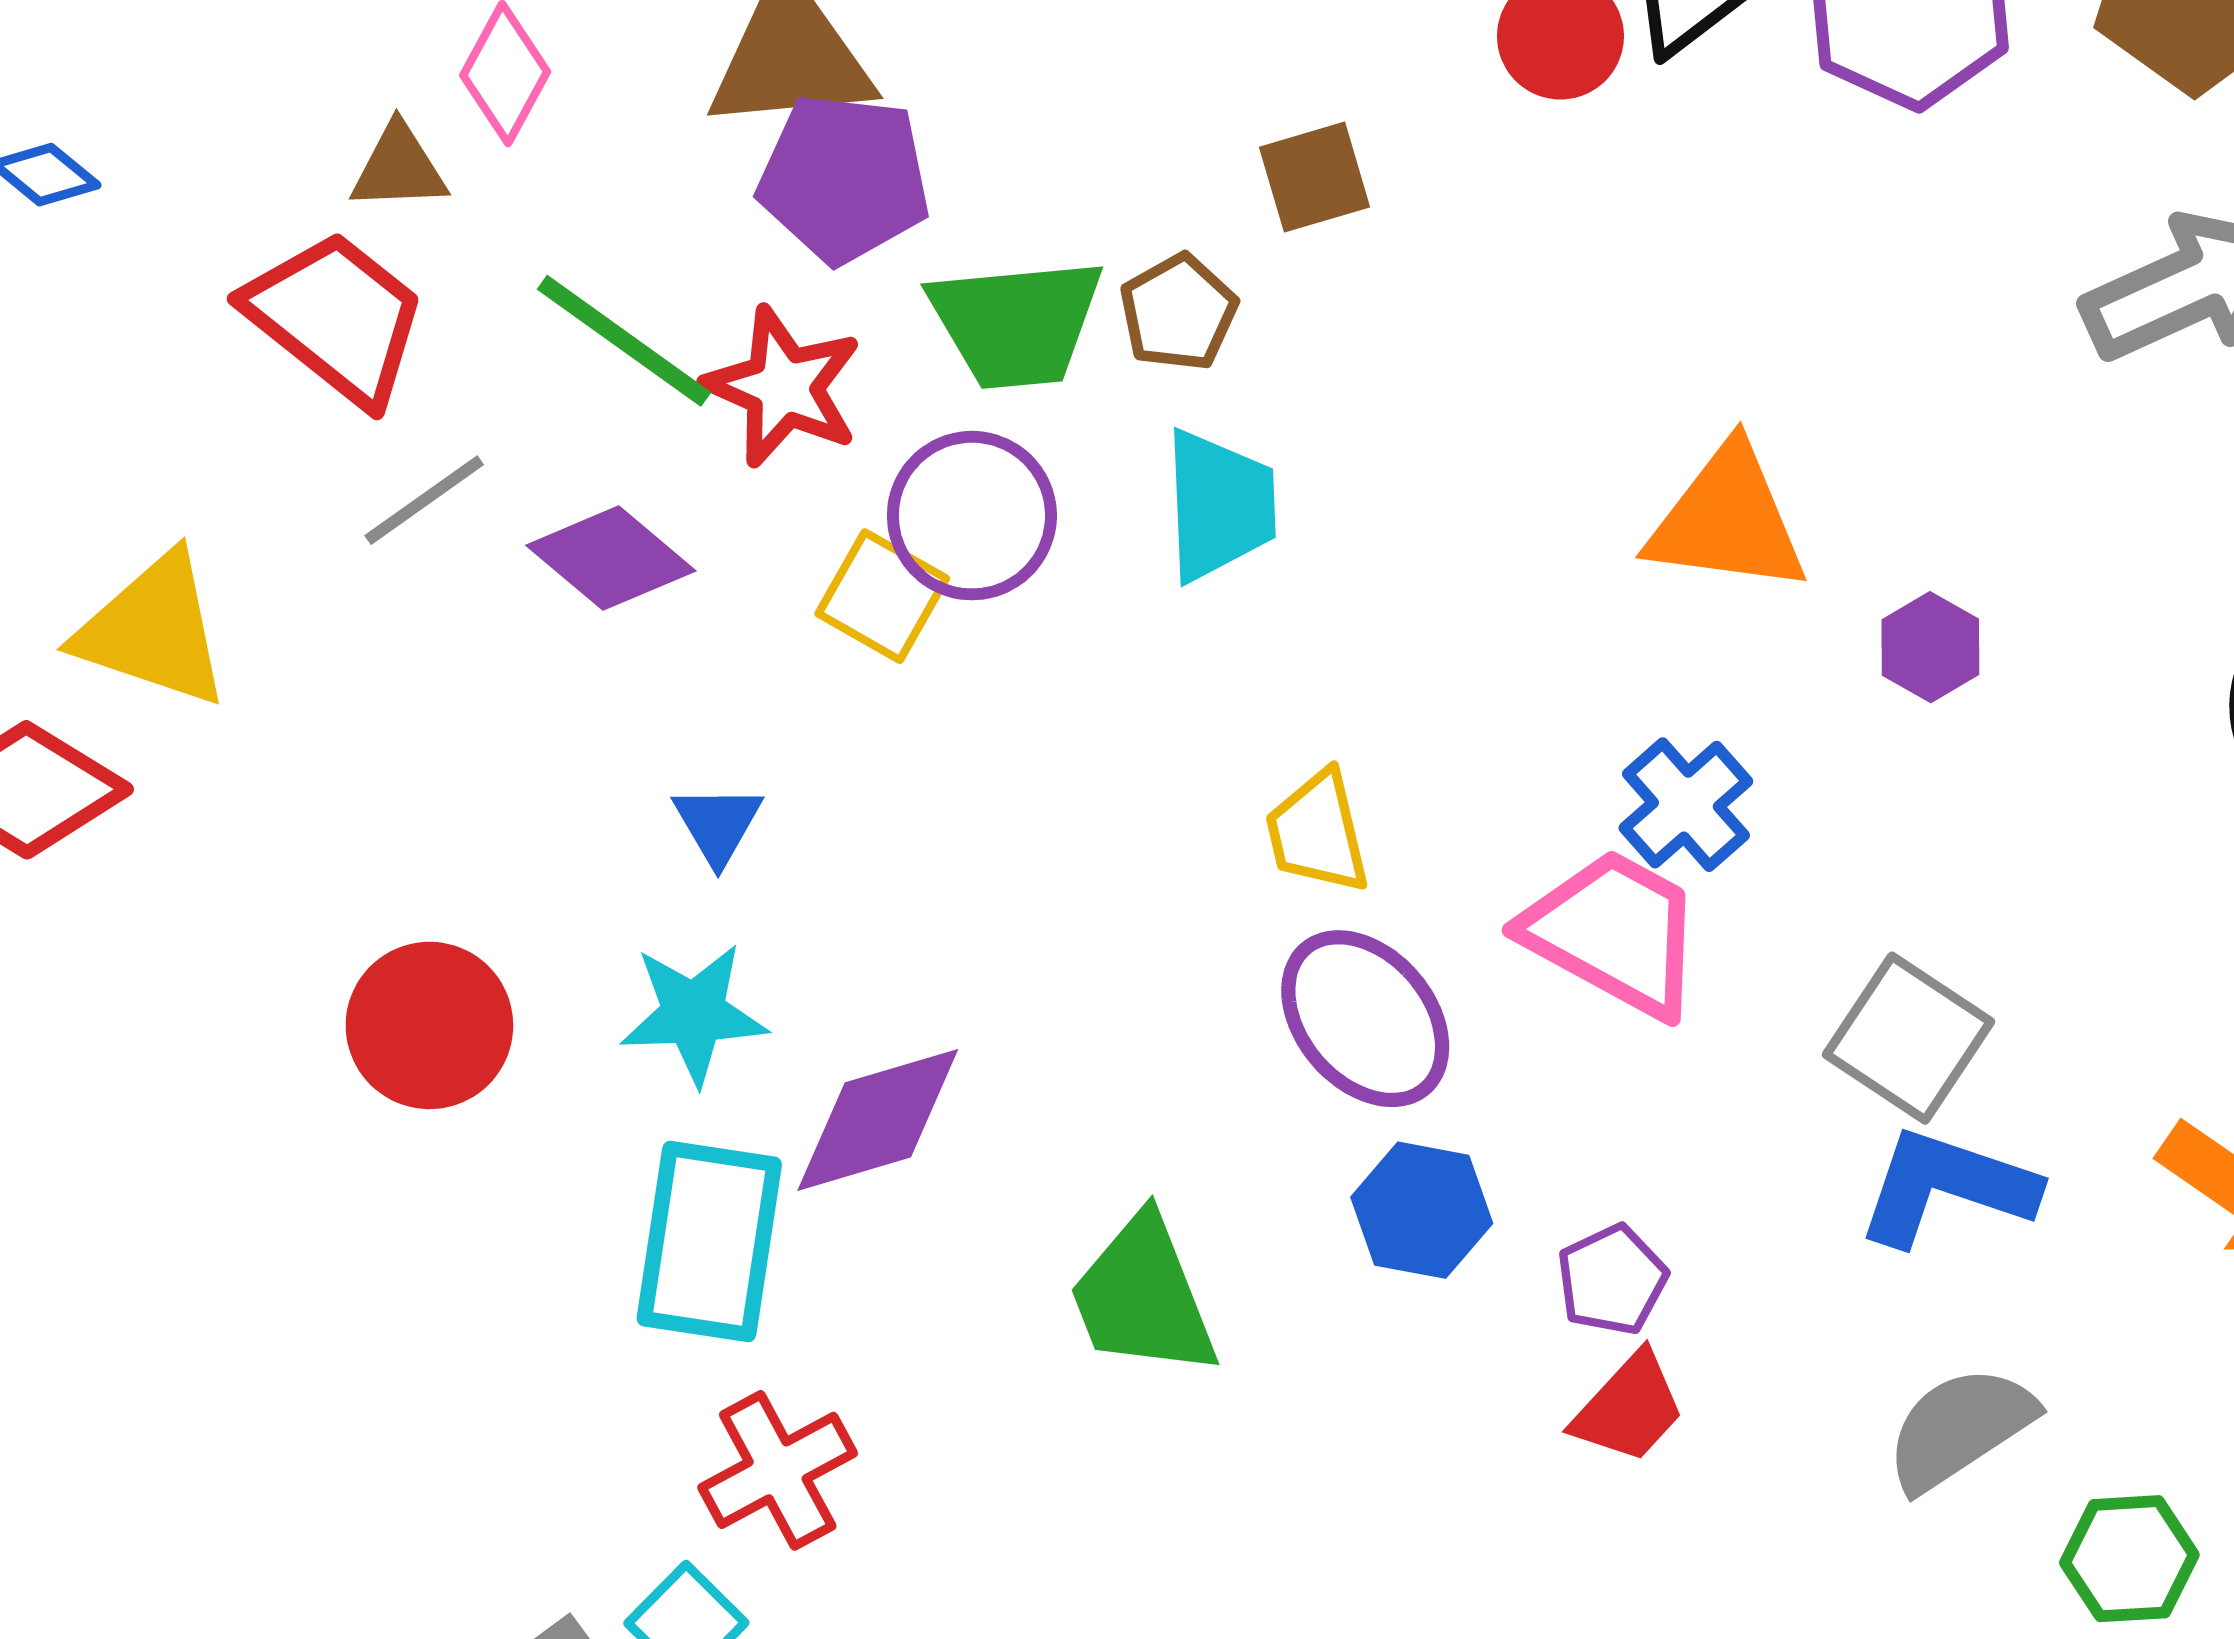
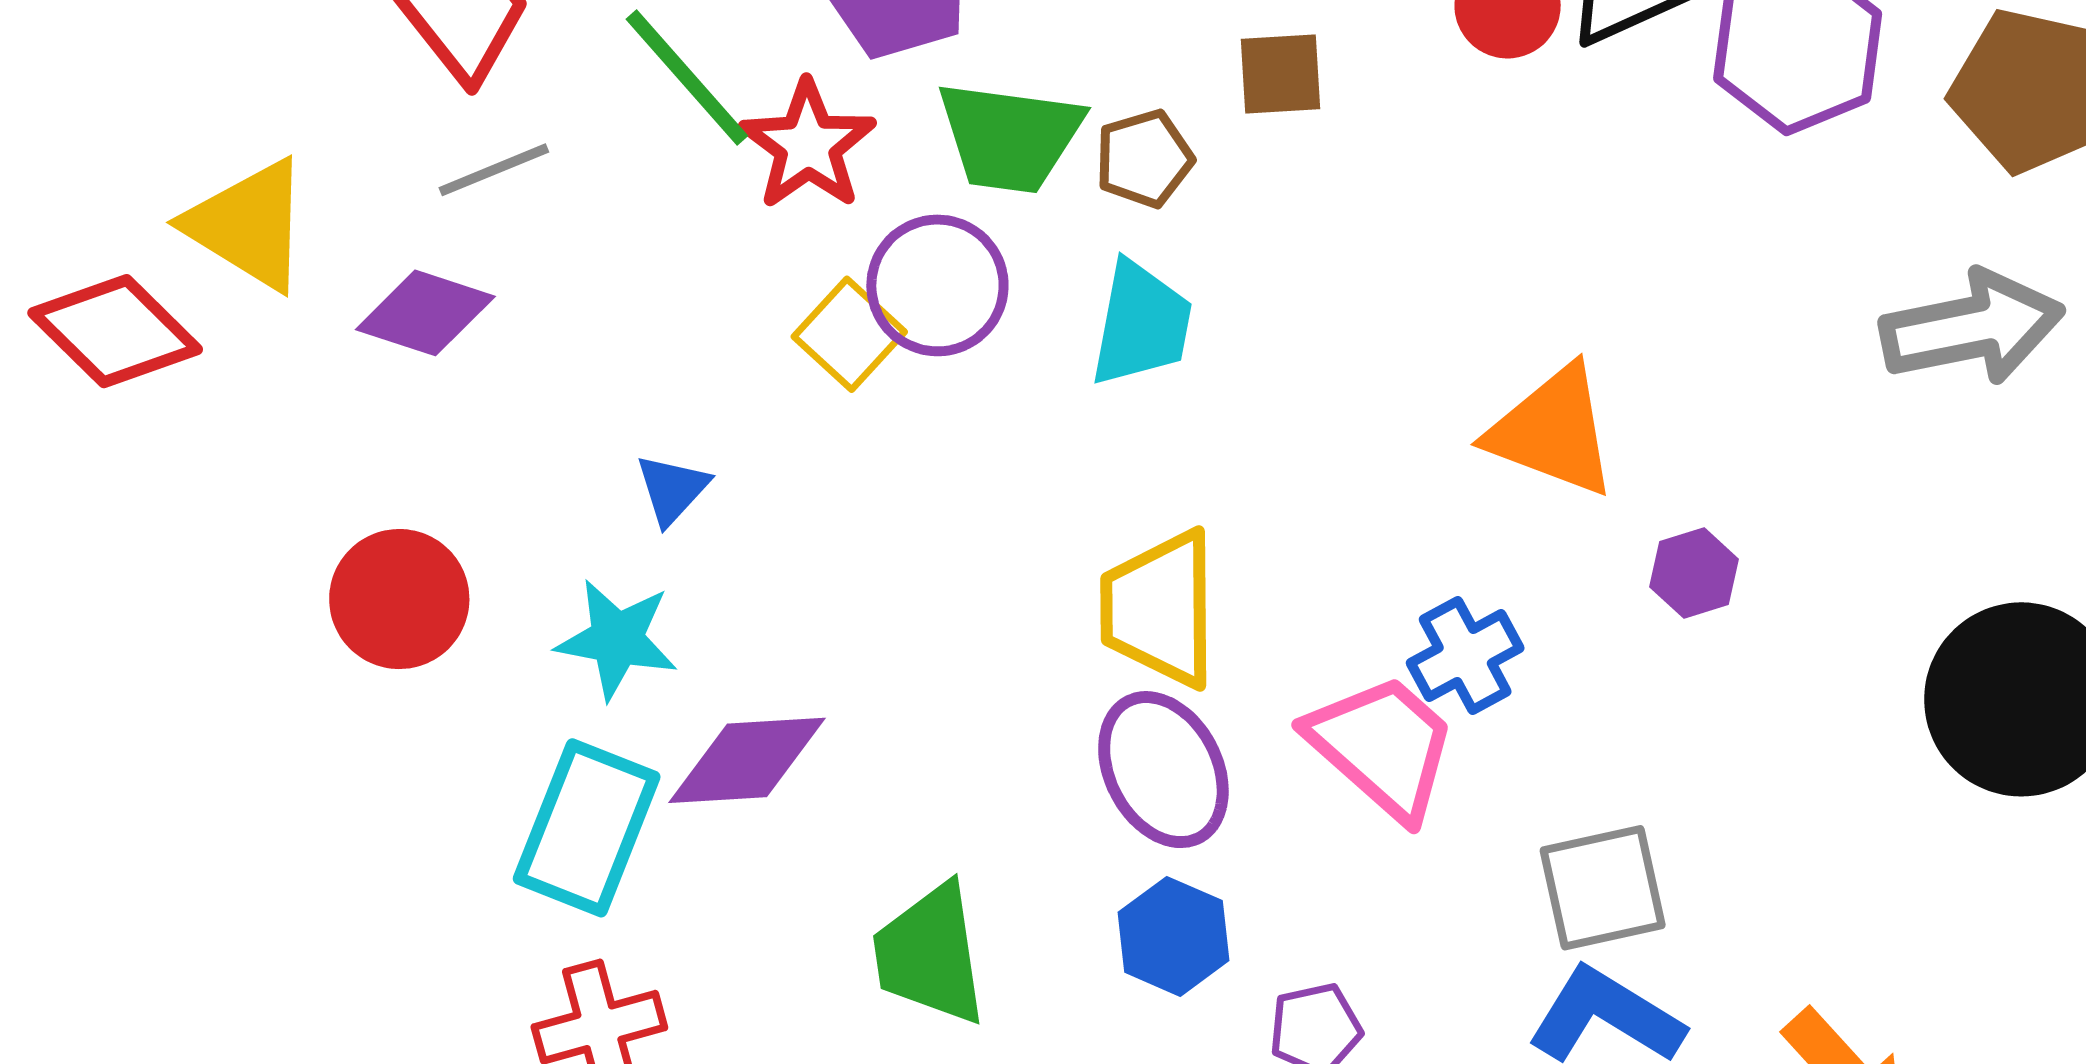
purple diamond: (611, 558) -> (425, 313), moved, turned -35
yellow trapezoid: (1318, 832) -> (1160, 609), size x1.5
gray square: (1909, 1038) -> (1603, 888), turned 31

